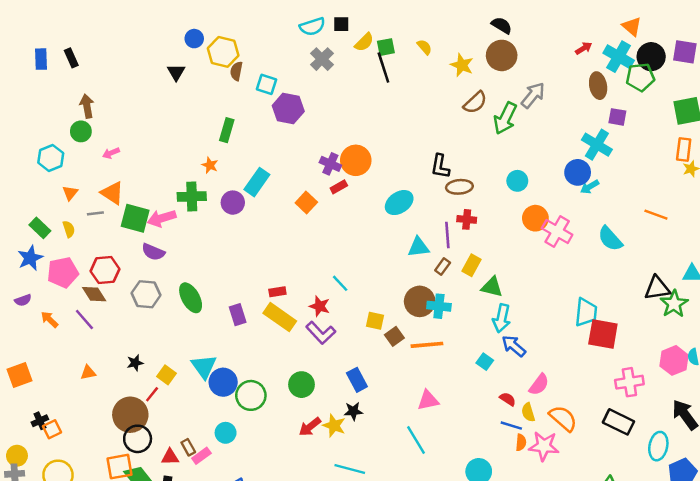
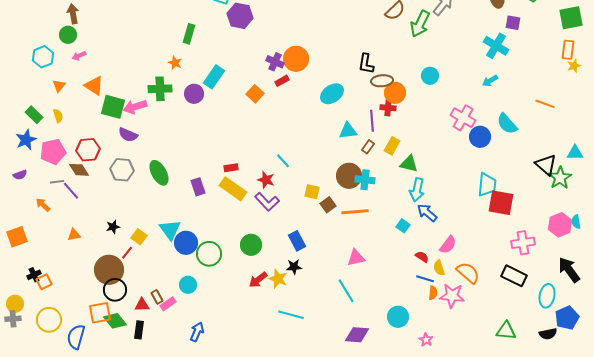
pink arrow: (111, 153) -> (79, 56), moved
blue circle: (578, 172) -> (480, 137), moved
gray line: (95, 213) -> (57, 182), moved
orange circle: (535, 218) -> (395, 93), moved
black triangle: (657, 288) -> (546, 165), turned 50
orange arrow: (50, 319) -> (43, 205), moved

